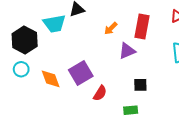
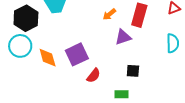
cyan circle: (21, 69) -> (20, 46), size x1.5

